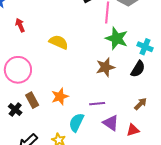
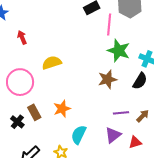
yellow semicircle: (59, 42) -> (52, 63), moved, turned -42
purple line: (97, 104) -> (121, 113), moved
purple triangle: (111, 123) -> (113, 135), turned 48

